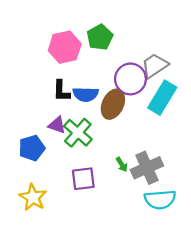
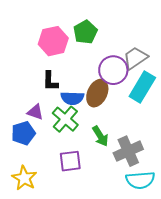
blue semicircle: (86, 94) -> (72, 98), moved
purple triangle: (57, 125) -> (35, 112), moved
green arrow: (122, 164) -> (100, 136), moved, size x1.5

